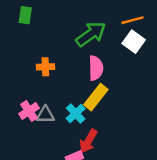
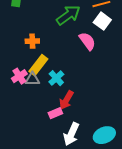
pink semicircle: (96, 68) -> (87, 41), moved, turned -36
yellow rectangle: (96, 97) -> (38, 65), moved

